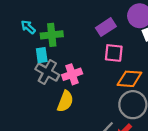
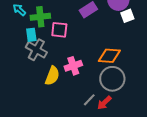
pink square: (114, 53) -> (59, 30), moved
pink cross: (72, 74) -> (73, 66), moved

